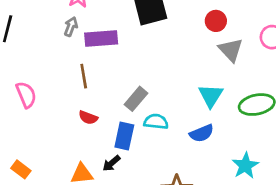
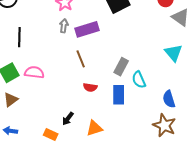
pink semicircle: (26, 95) -> (34, 72), moved, turned -48
cyan semicircle: (156, 122) -> (139, 80), turned -108
blue semicircle: (202, 133) -> (169, 99), moved, turned 108
black arrow: (111, 163) -> (68, 119), moved

